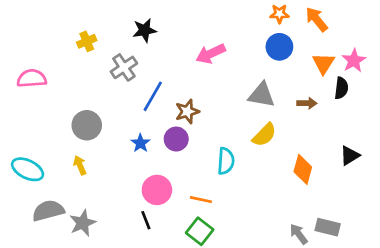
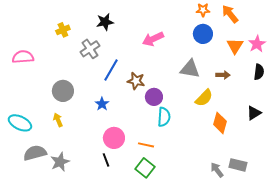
black semicircle: (341, 88) -> (259, 72), moved
brown star: (187, 112) -> (136, 81), turned 30
yellow semicircle: (264, 135) -> (204, 98), moved
purple circle: (176, 139) -> (154, 97), moved

